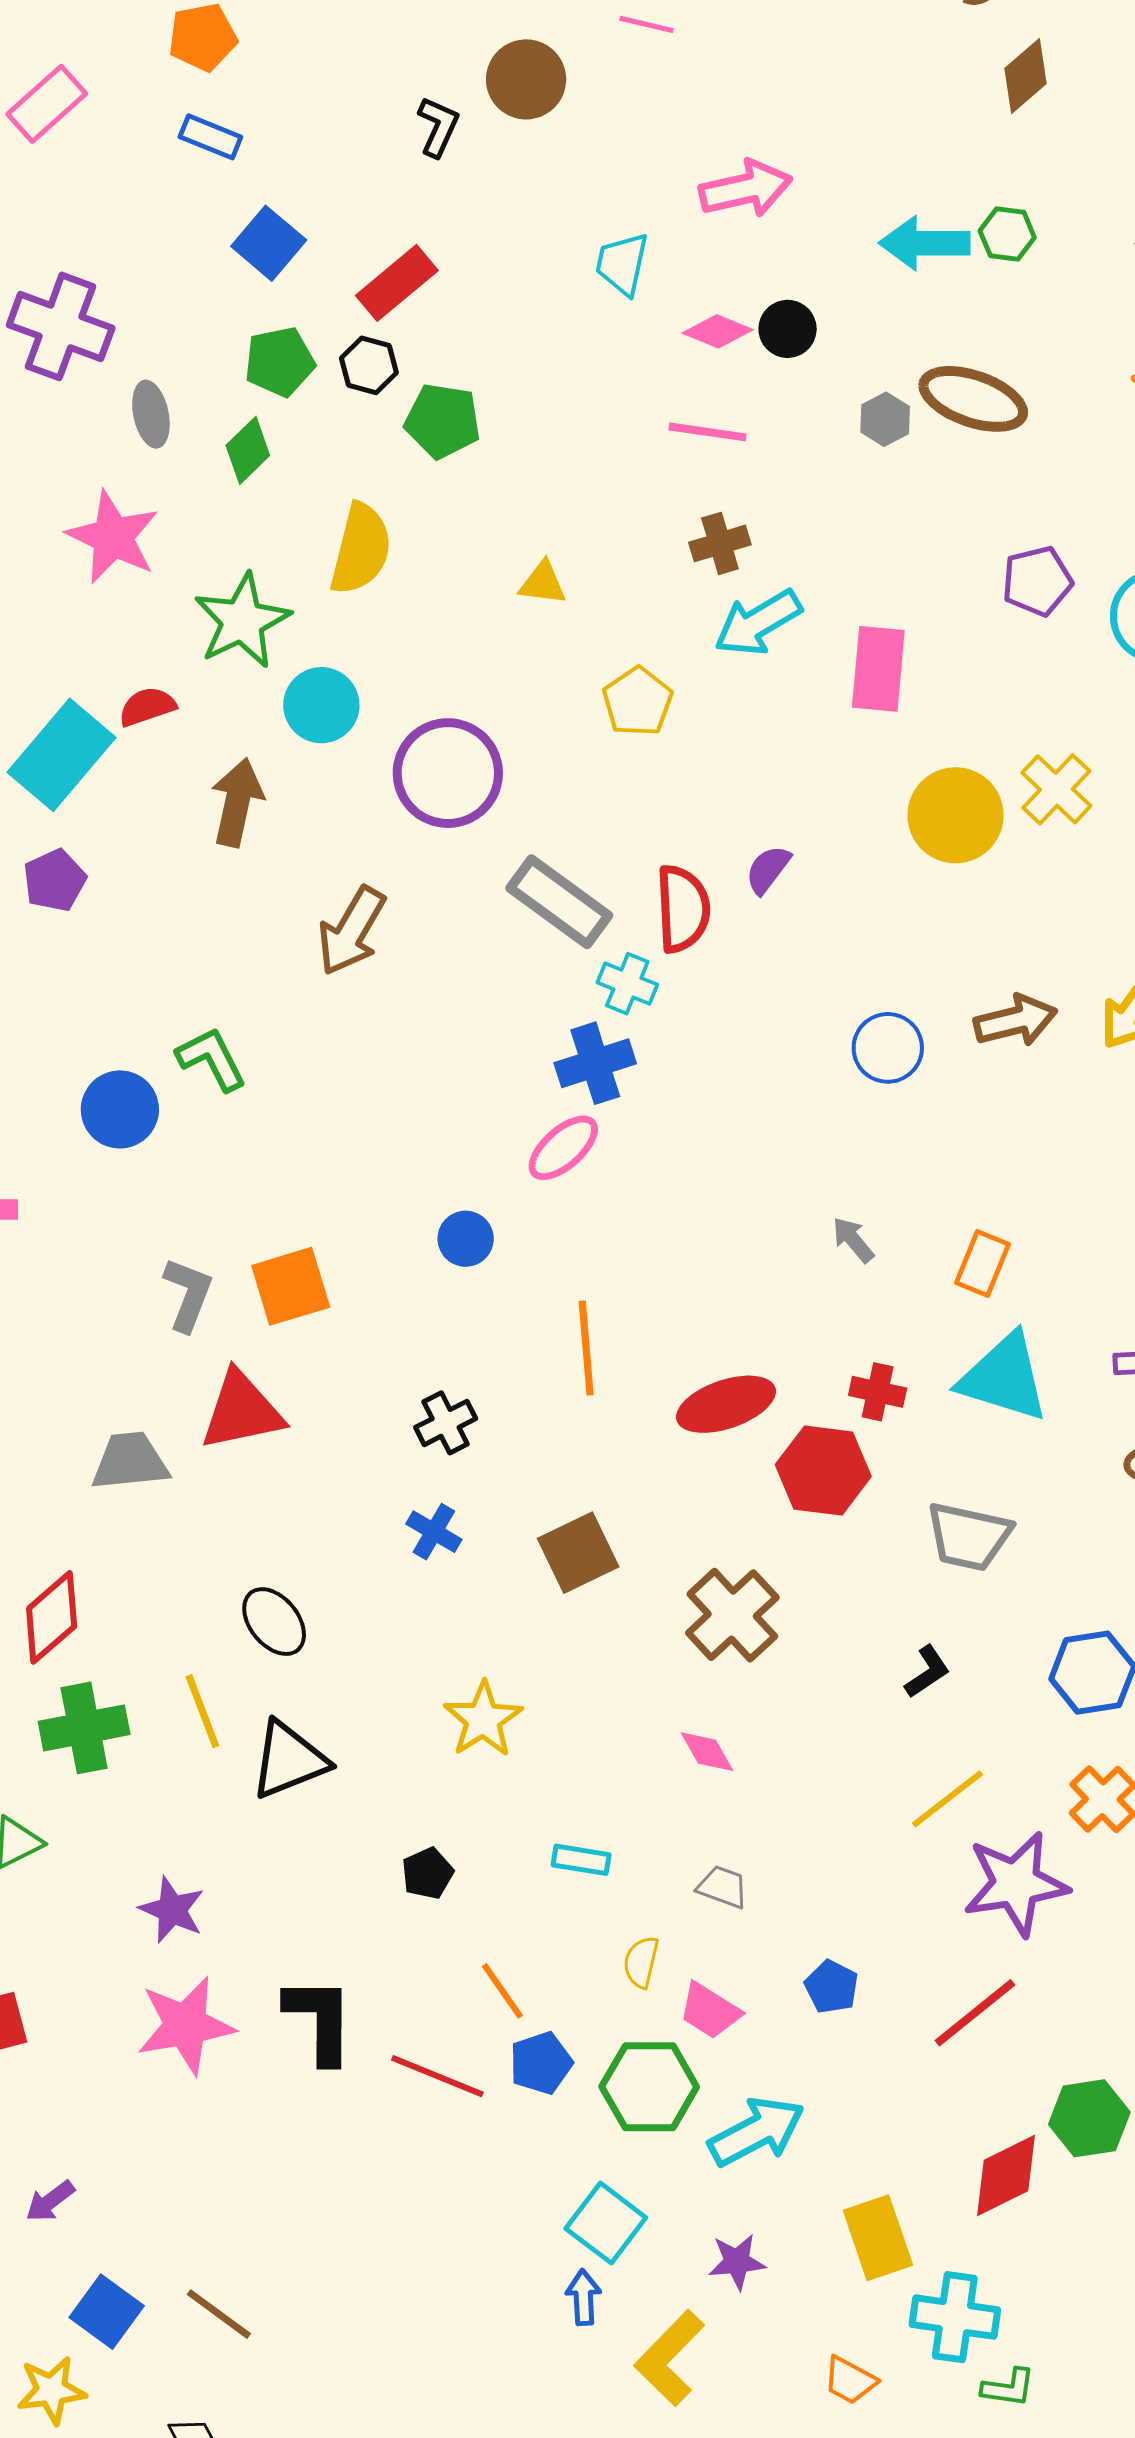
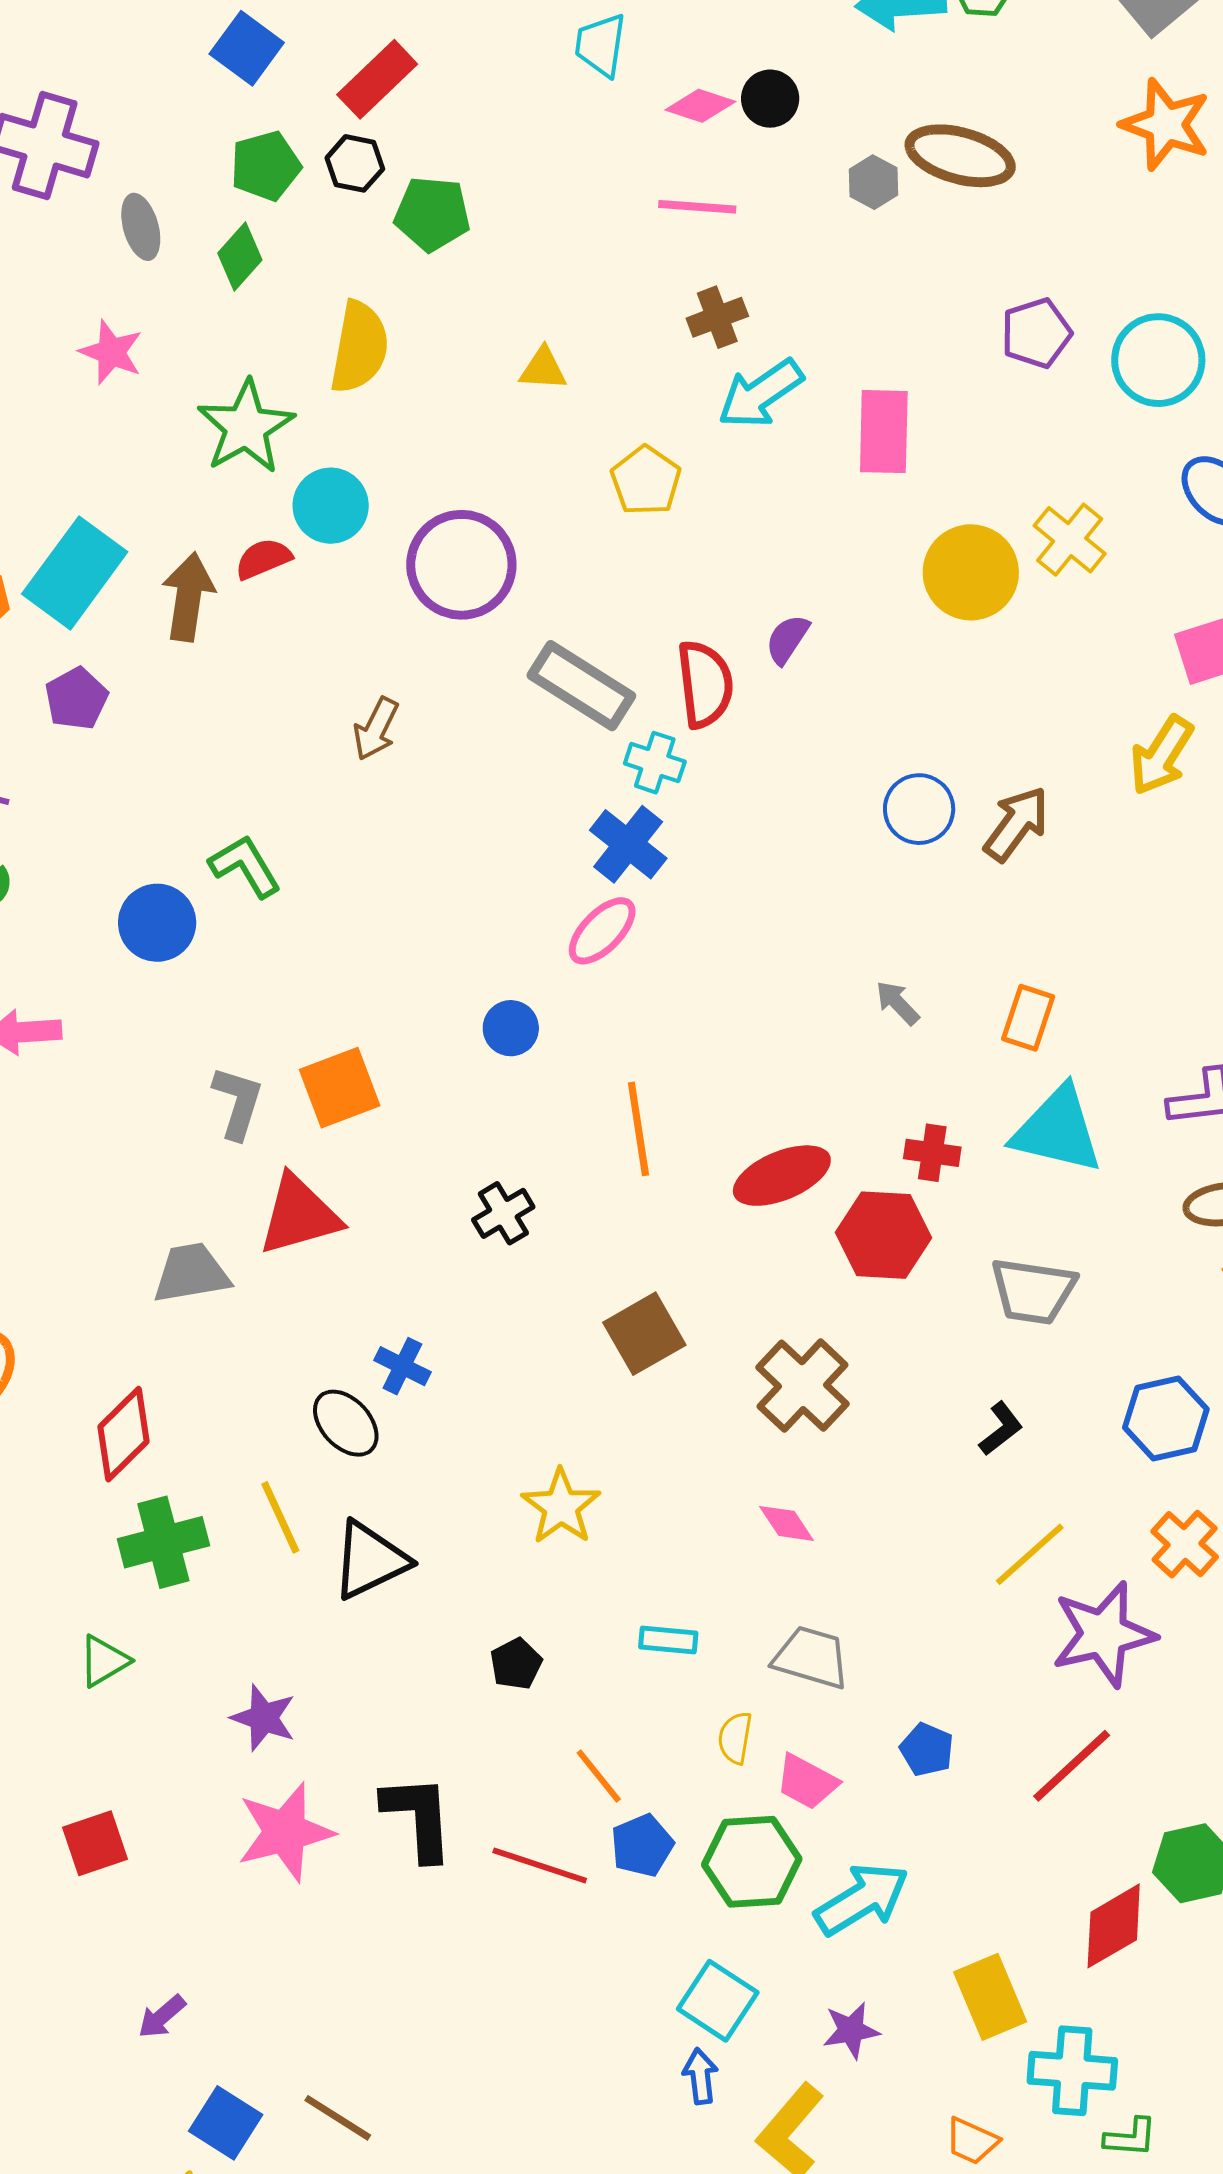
pink star: (113, 537) -> (111, 352), size x0.7
red semicircle: (147, 707) -> (263, 559), moved
brown arrow: (237, 802) -> (188, 597), moved
brown arrow: (351, 931) -> (376, 729), size x0.7
brown arrow: (1016, 1021) -> (1016, 824), moved, turned -36
blue cross: (595, 1063) -> (628, 844), turned -30
blue cross: (434, 1532) -> (402, 1366), moved
gray trapezoid: (723, 1887) -> (811, 1657), size x1.5

